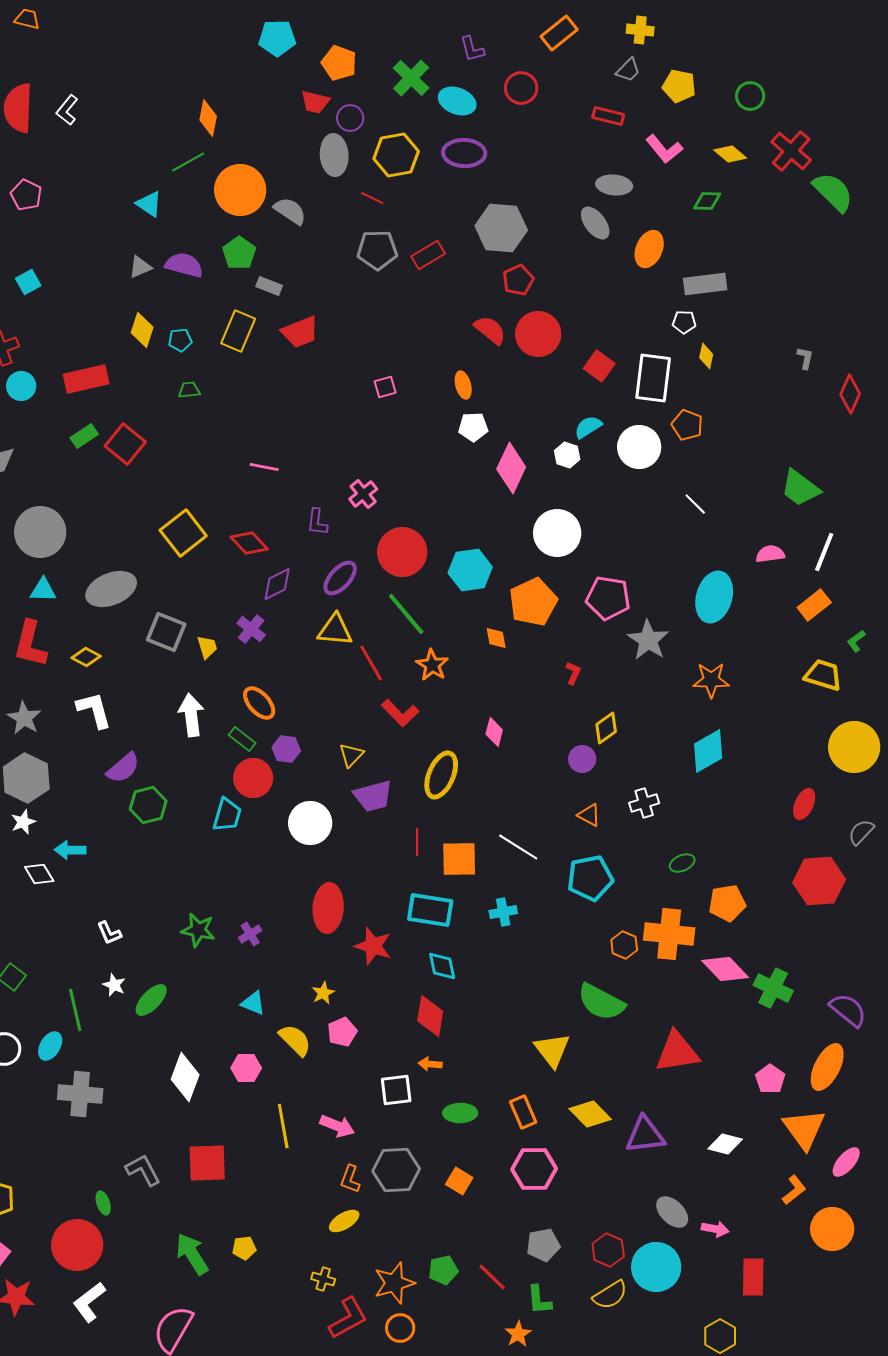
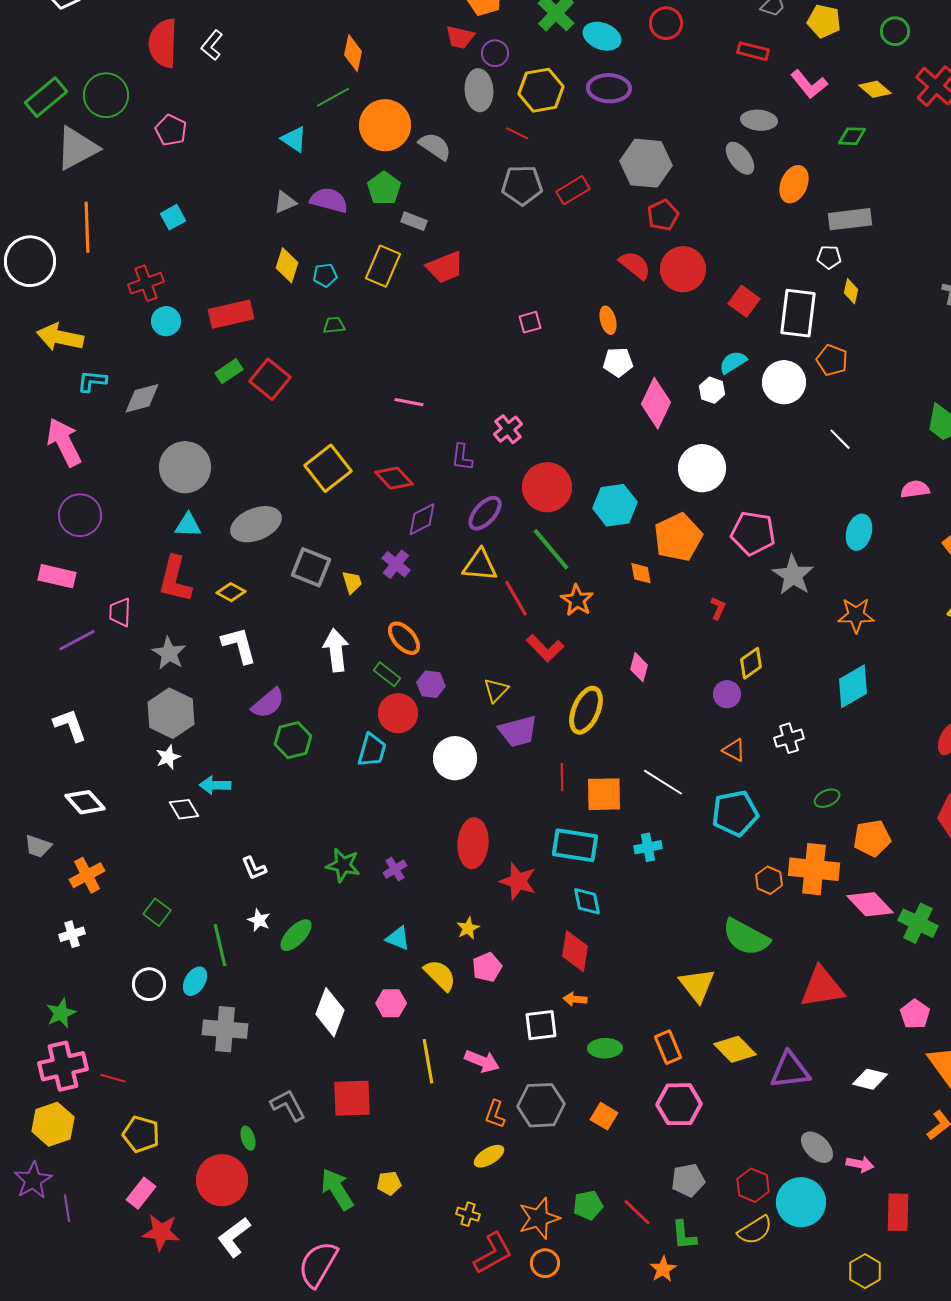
cyan ellipse: (714, 597) -> (859, 532), size x0.7

